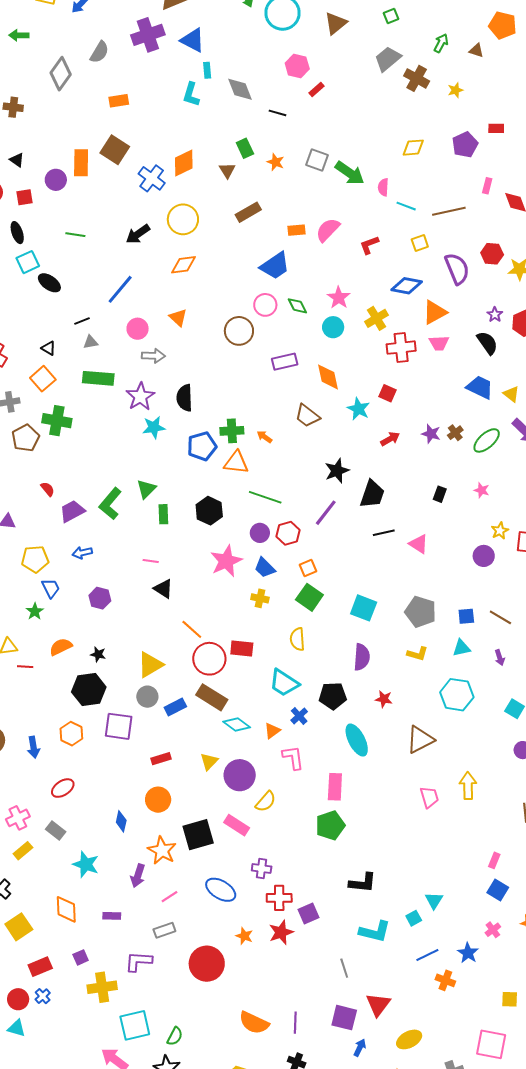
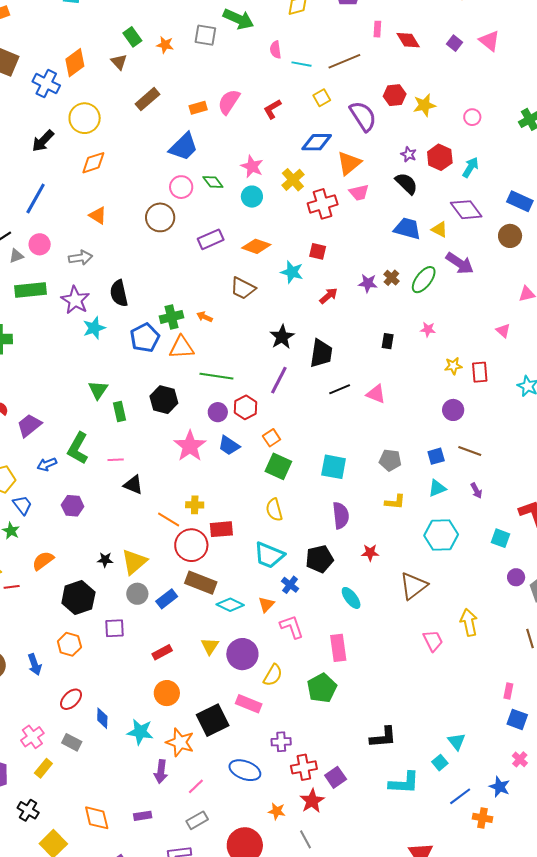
green arrow: (350, 173) -> (238, 19), moved
pink circle: (138, 329) -> (40, 244), moved
orange diamond: (328, 377) -> (256, 246), turned -48
green L-shape: (110, 504) -> (78, 448), moved
yellow star: (500, 531) -> (453, 366), turned 30
purple circle: (484, 556) -> (453, 410), moved
yellow cross: (260, 598) -> (195, 505), moved
gray pentagon: (421, 612) -> (390, 460), size x0.7
black star: (98, 654) -> (105, 560), moved
purple square: (119, 726) -> (115, 628), size x0.7
cyan ellipse: (357, 740) -> (351, 598), size x0.7
blue diamond: (121, 821) -> (102, 718), moved
green pentagon: (330, 825) -> (322, 688), moved
cyan star: (86, 864) -> (140, 732), moved
gray line: (344, 968) -> (306, 839), moved

